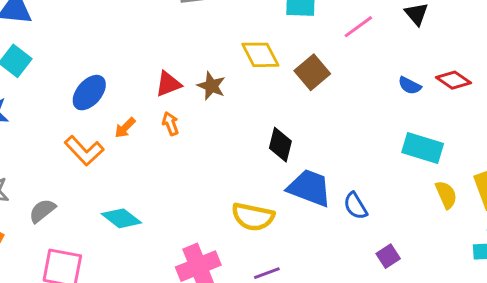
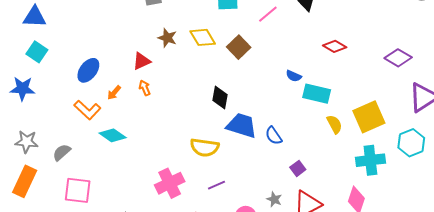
brown star: (211, 86) -> (167, 38), moved
blue semicircle: (410, 86) -> (294, 76), moved
cyan diamond: (121, 218) -> (113, 135), moved

